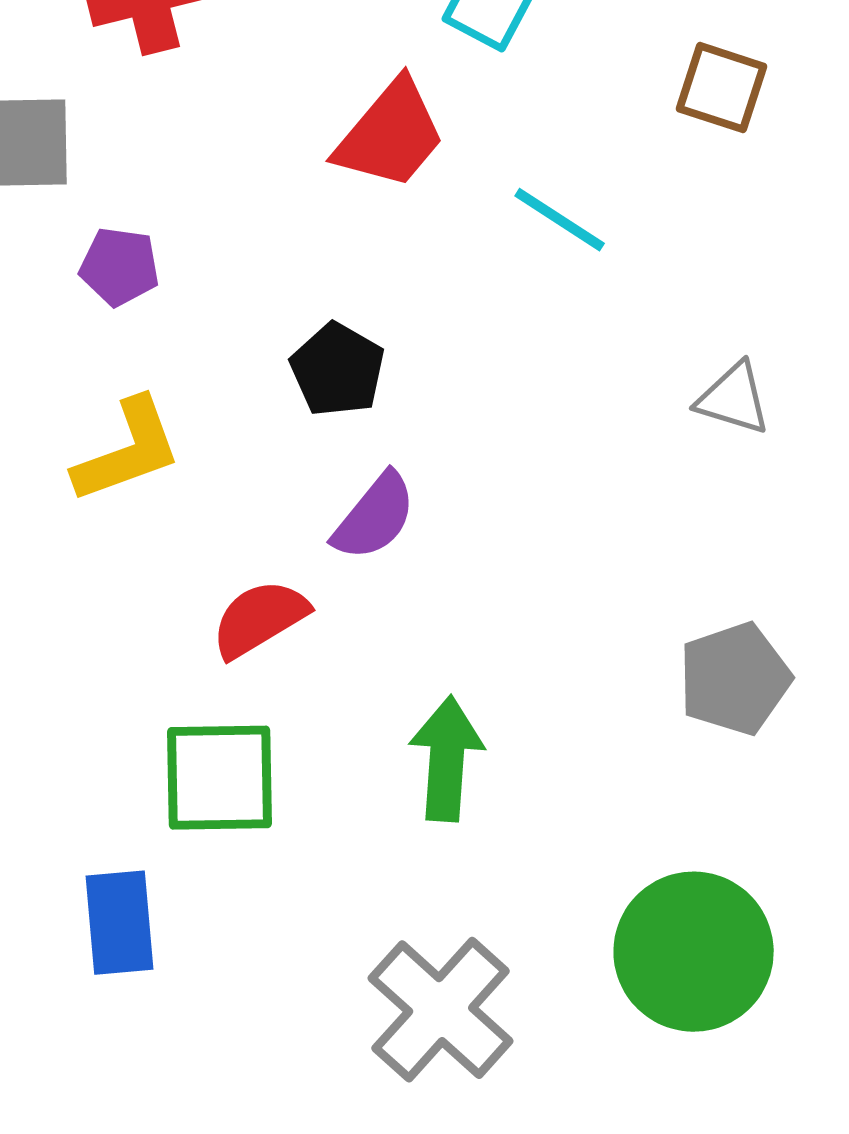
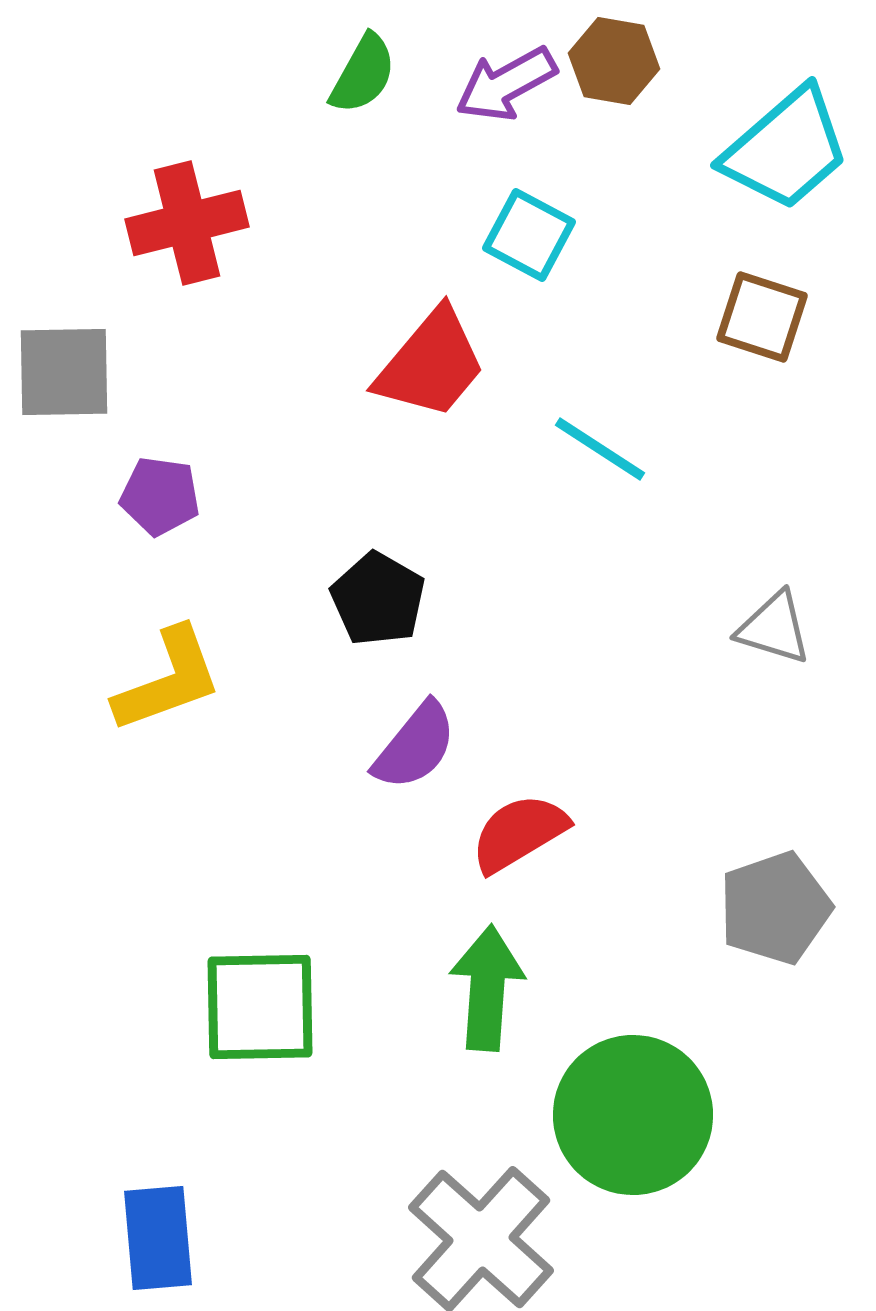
red semicircle: (260, 619) -> (519, 833), moved
blue rectangle: (120, 923) -> (158, 1238), moved
green circle: (694, 952) -> (633, 1115), moved

